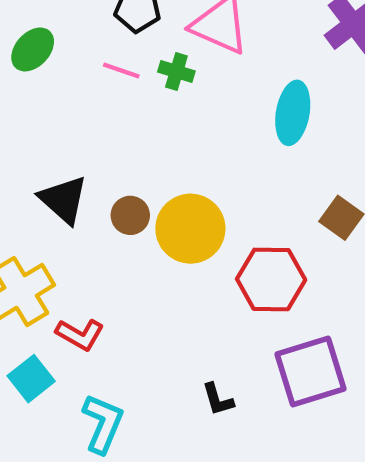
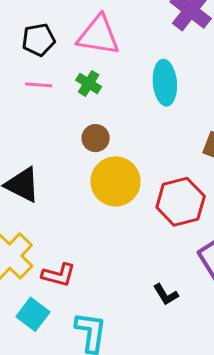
green cross: (176, 71) -> (89, 83), moved, turned 30
brown circle: (130, 215) -> (96, 138), moved

